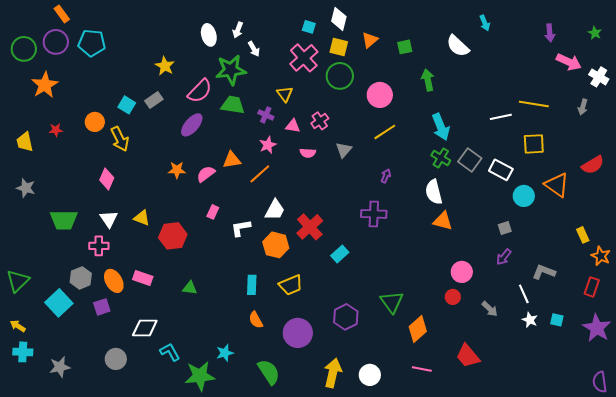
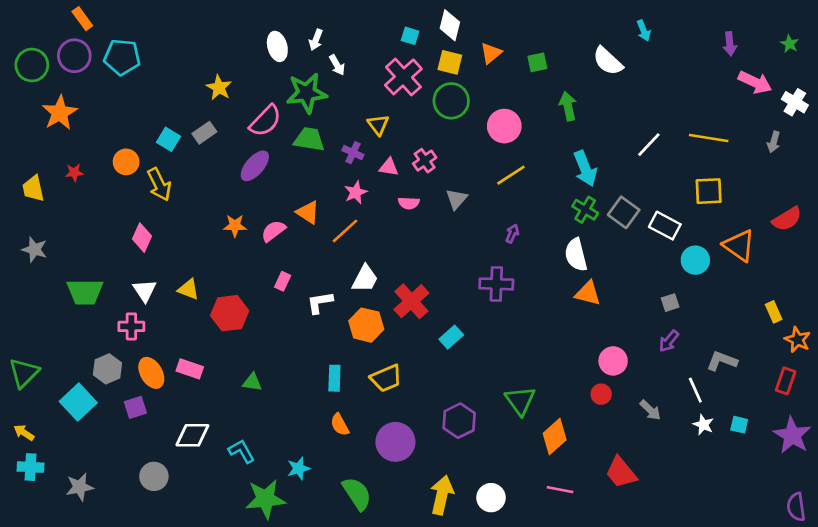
white line: (501, 117) -> (649, 145), moved, turned -35
orange triangle: (232, 160) -> (308, 212), turned 42
cyan L-shape: (170, 352) -> (242, 451), moved

